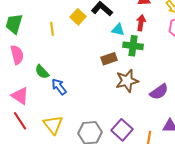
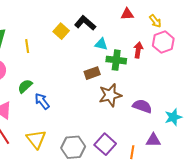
red arrow: (141, 23) -> (138, 50), moved
yellow line: (52, 29) -> (27, 46), moved
green semicircle: (42, 72) -> (25, 86), turned 91
purple semicircle: (159, 92) -> (142, 106), turned -126

